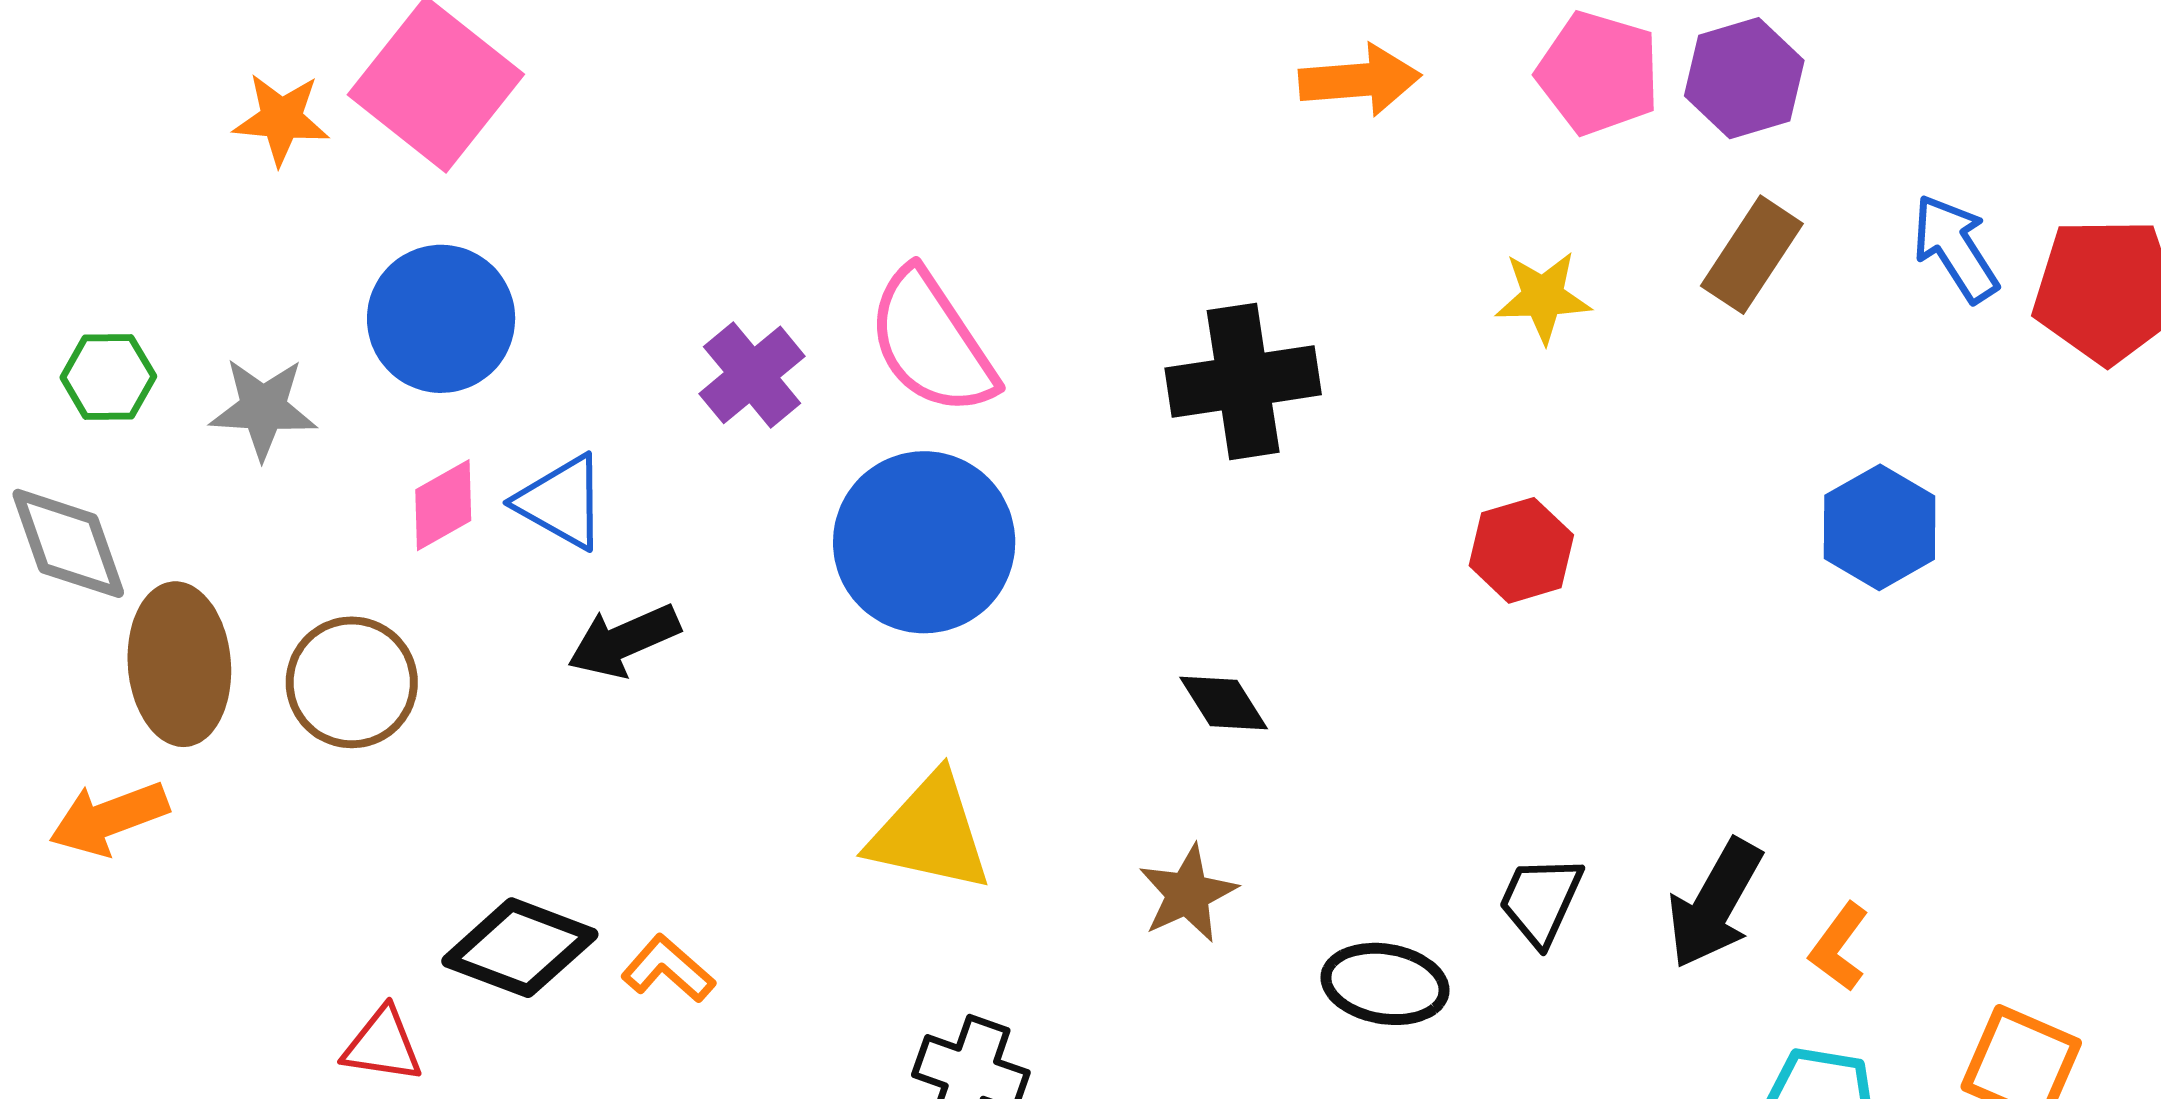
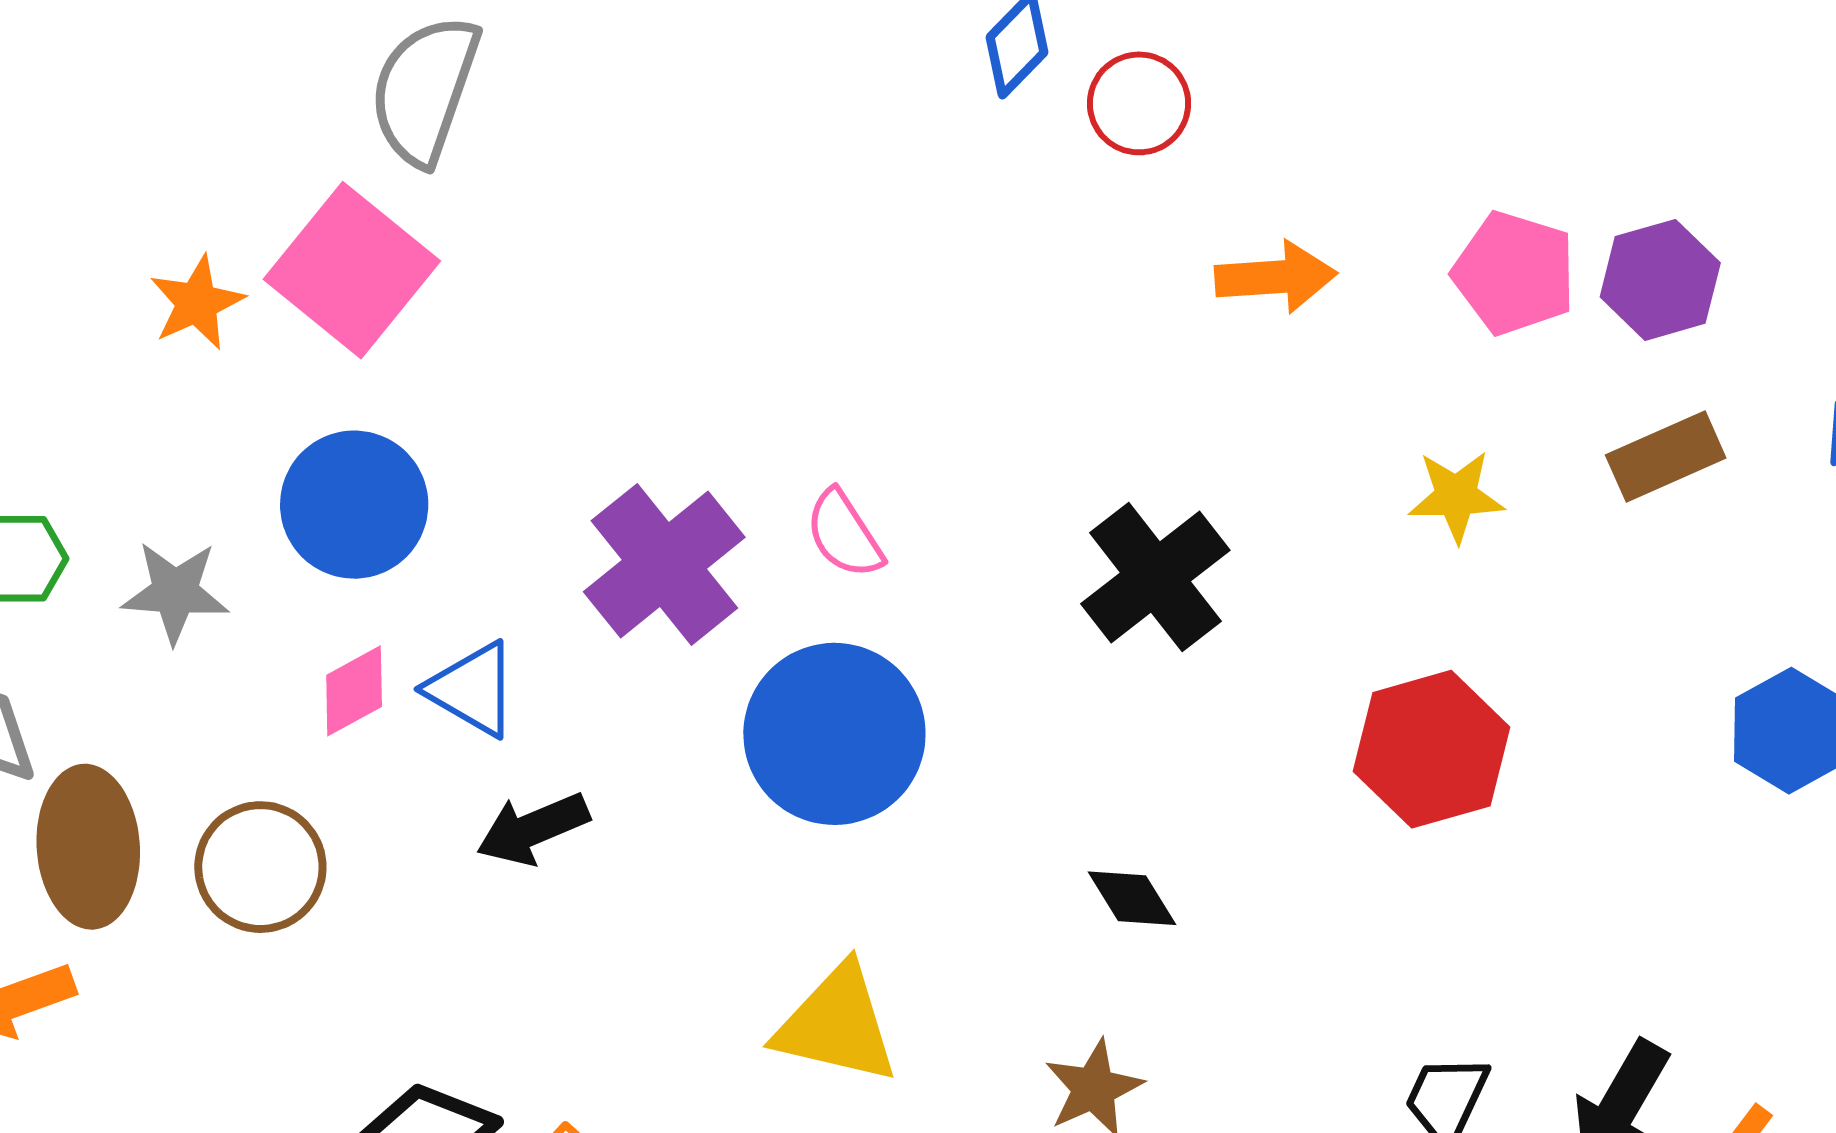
orange star: (281, 119) -> (197, 303), turned -30
brown rectangle: (1752, 255) -> (1666, 456), turned 32
pink semicircle: (931, 342) -> (844, 534), size x0.6
purple cross: (752, 375) -> (664, 564), size x1.5
black cross: (1243, 381) -> (1155, 577), turned -30
red hexagon: (1521, 550) -> (1432, 749), size x1.5

